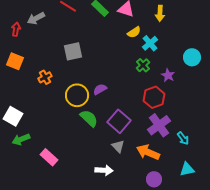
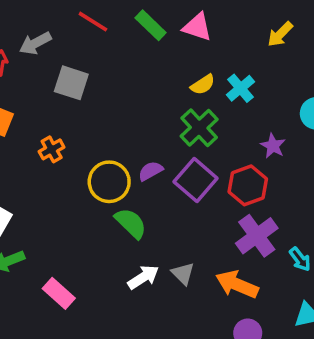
yellow arrow: (160, 13) -> (280, 34), moved, turned 42
yellow semicircle: (134, 32) -> (203, 85), moved
gray square: (73, 51) -> (71, 83), moved, turned 30
green cross: (143, 65) -> (199, 128), moved, size x1.5
purple square: (119, 121) -> (196, 180), moved
white arrow: (104, 170) -> (143, 277), moved, turned -36

